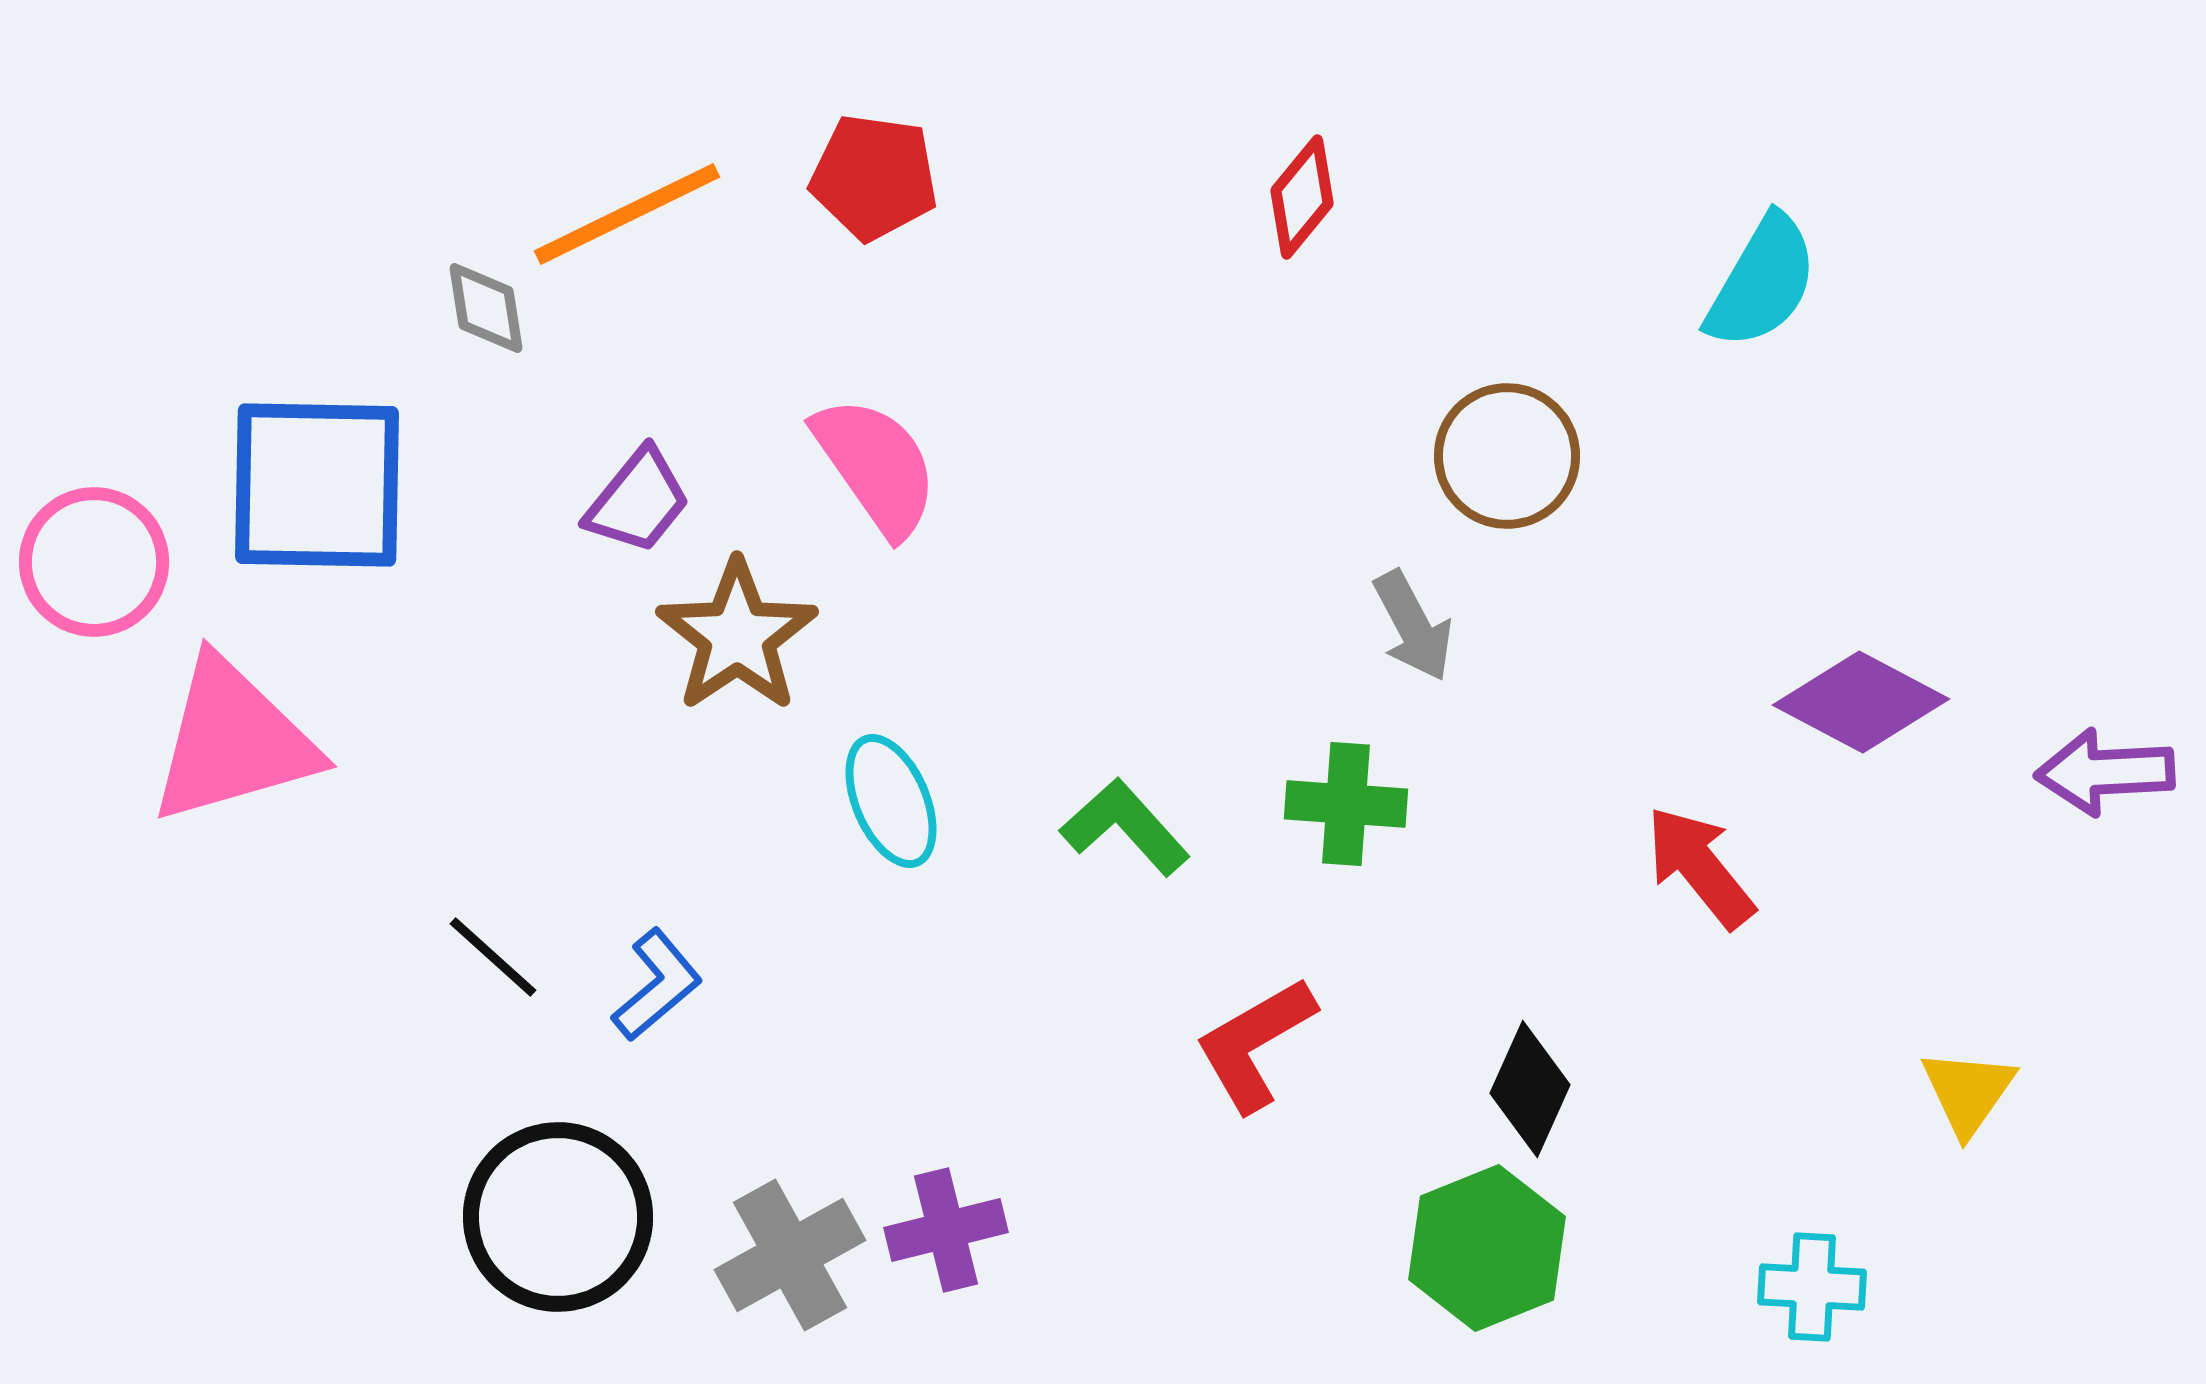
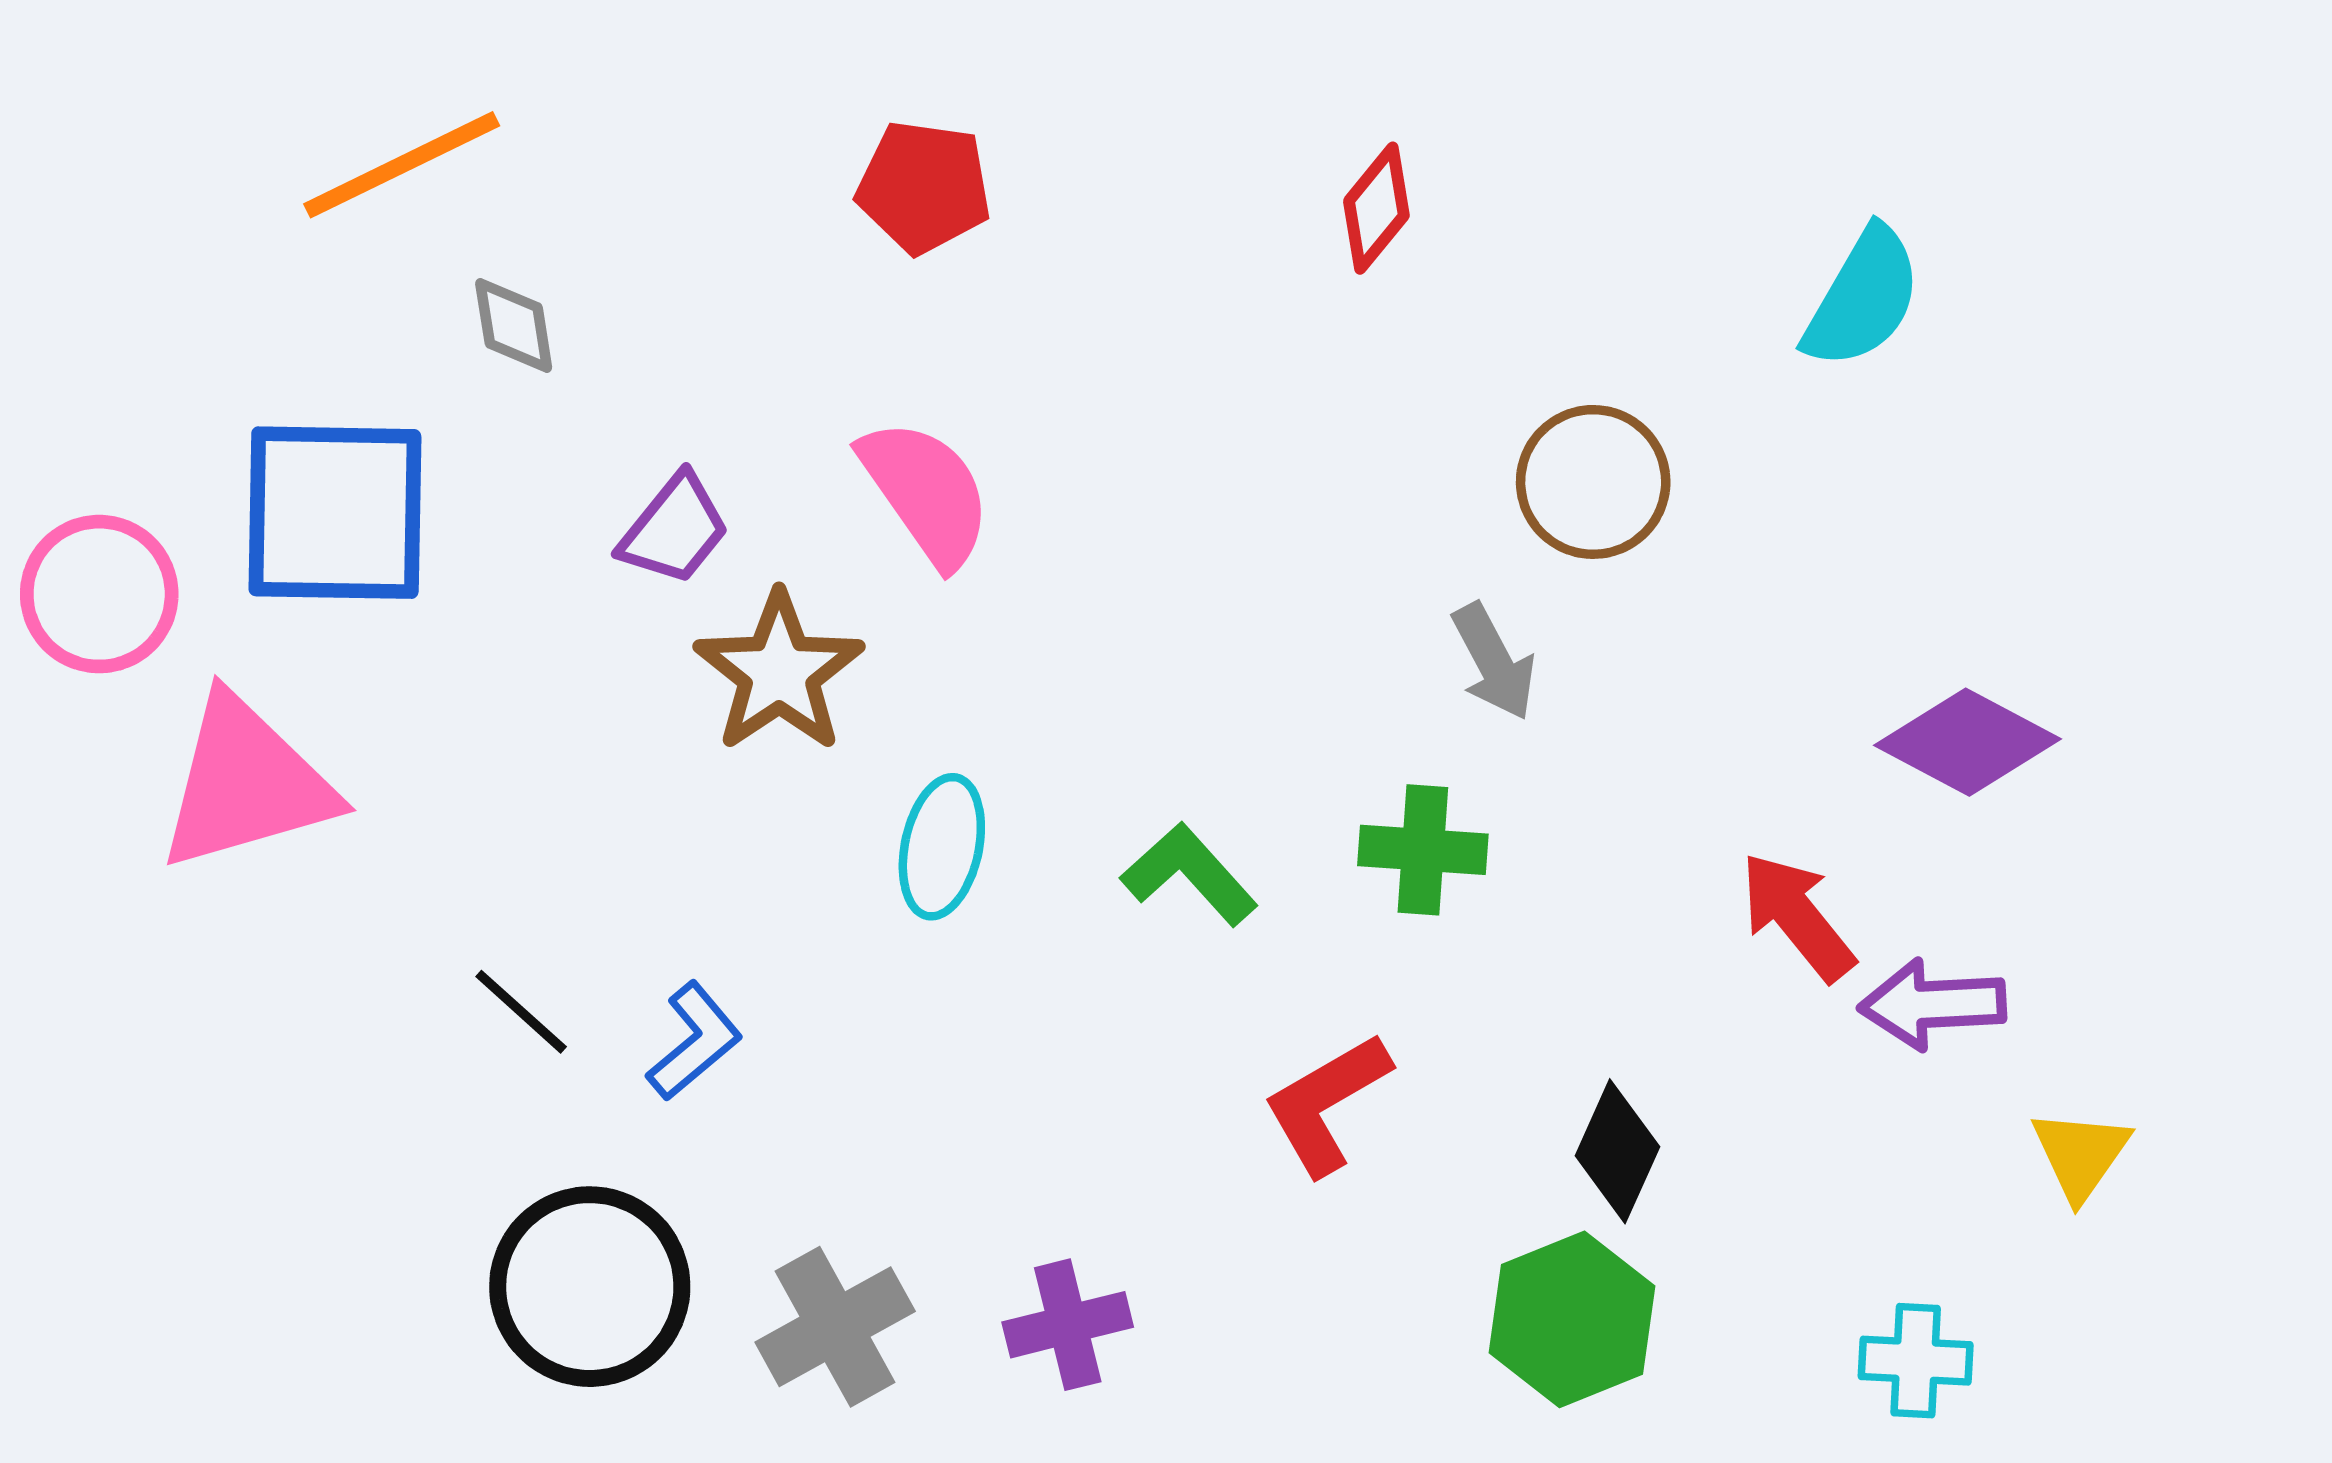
orange line: (627, 214) -> (402, 165), moved
purple arrow: (2105, 772) -> (1933, 1004), moved
cyan ellipse: (891, 801) -> (942, 847), turned 35
purple cross: (946, 1230) -> (1068, 1325), moved

